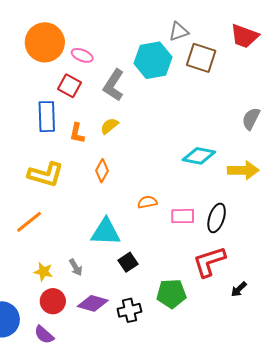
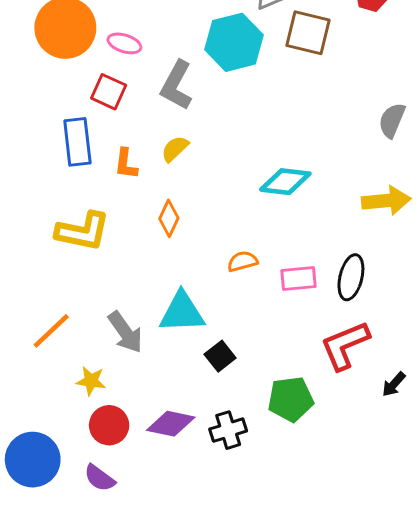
cyan diamond: (199, 156) -> (285, 182), moved
orange line: (29, 222) -> (51, 331), moved
gray arrow: (76, 267) -> (125, 332), moved, size x1.6

